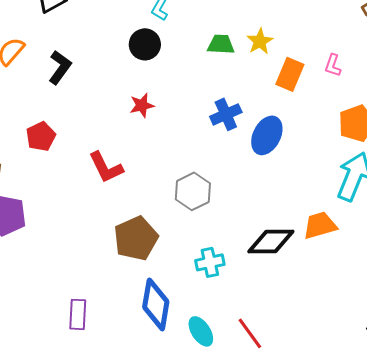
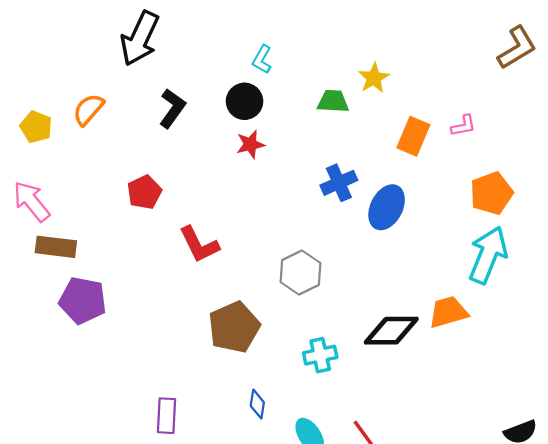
yellow star: (260, 41) -> (374, 78), moved
pink L-shape: (333, 65) -> (463, 126), turned -120
black L-shape: (60, 67) -> (172, 108), moved
red star: (142, 105) -> (250, 144), moved
red pentagon: (41, 136) -> (144, 192), moved
blue diamond: (156, 304) -> (257, 404), size x0.5

